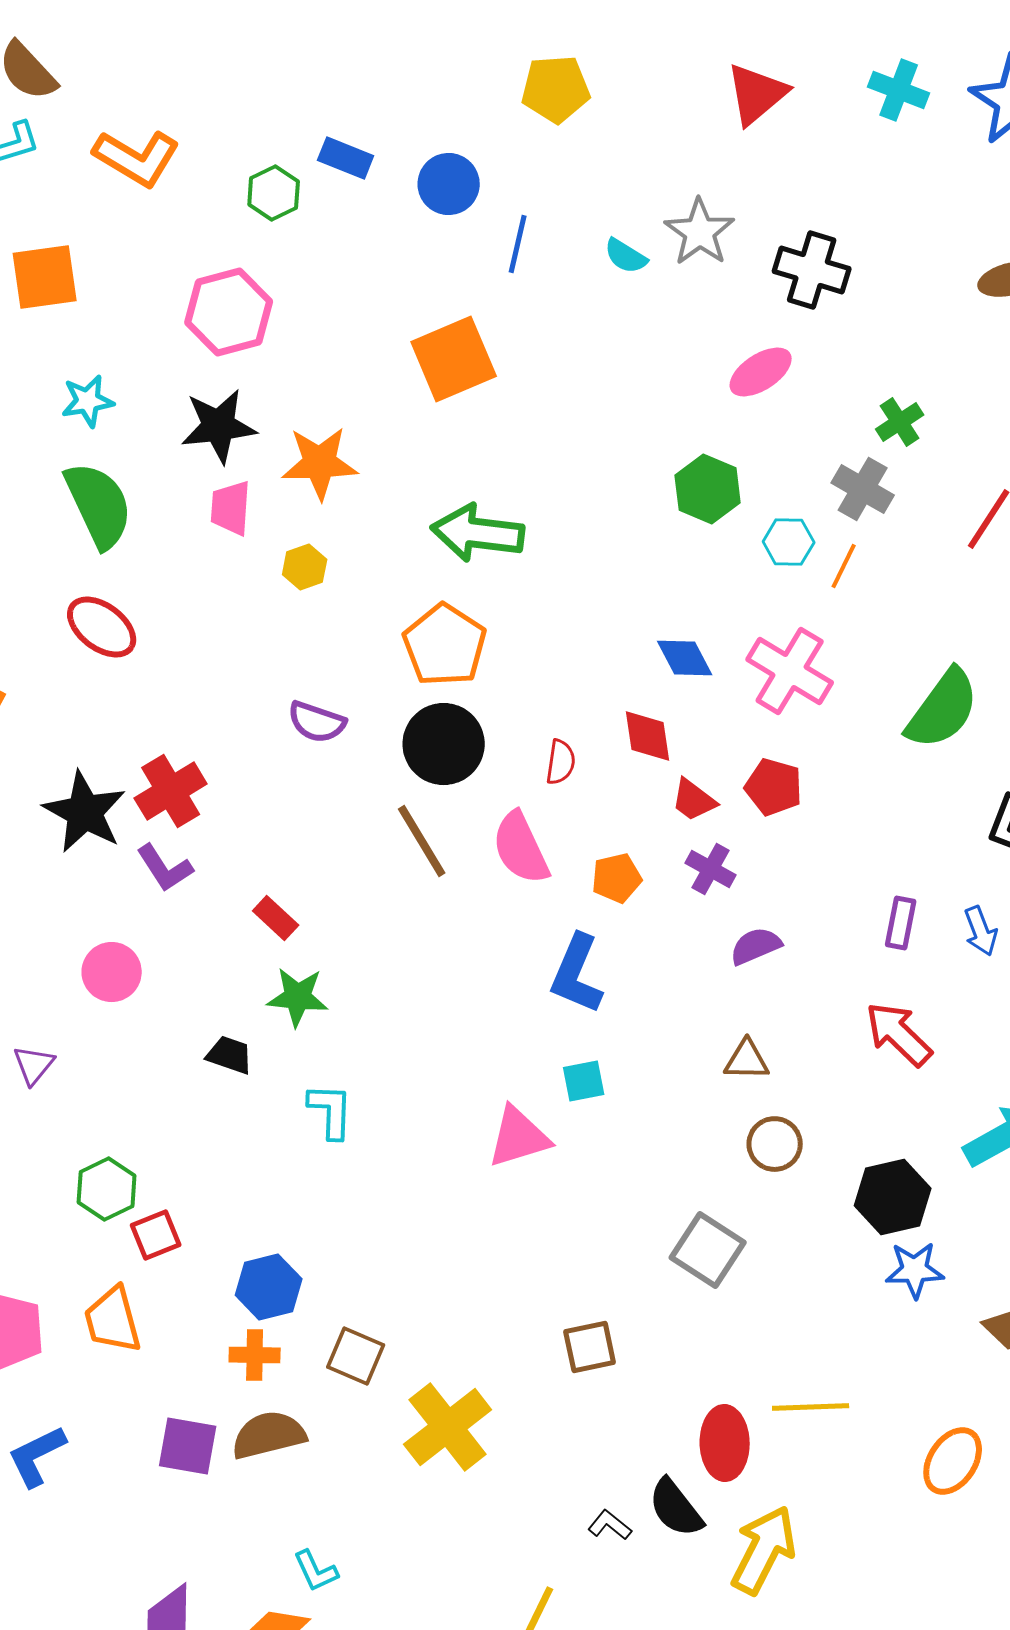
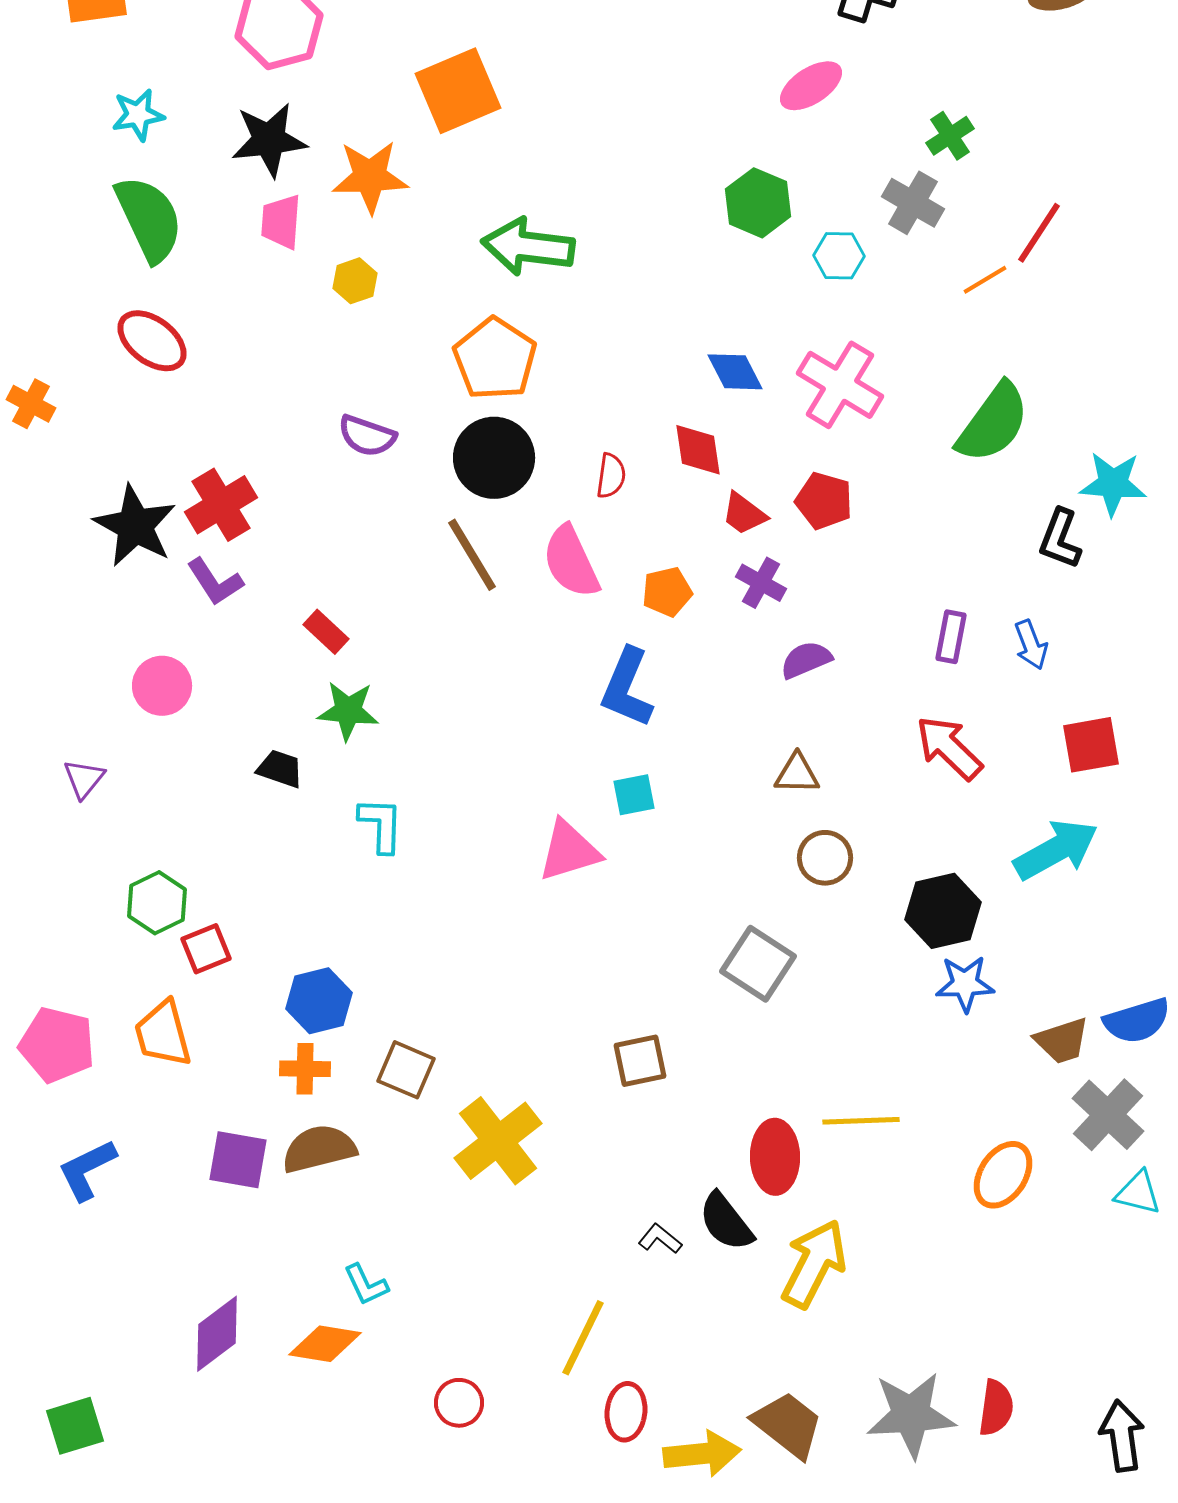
orange square: (454, 359) -> (458, 91), moved
orange line: (844, 566) -> (985, 280), moved, turned 33

